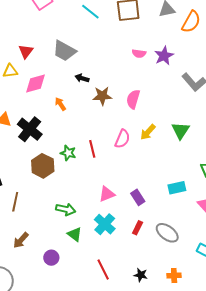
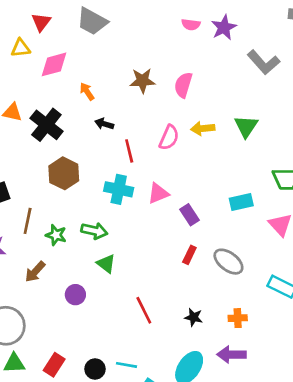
black arrow: (82, 78) -> (104, 124), moved
yellow arrow: (148, 132) -> (203, 128), turned 42
green star: (68, 153) -> (56, 235), moved
pink triangle: (107, 194) -> (158, 193), moved
cyan cross: (105, 224) -> (119, 189), moved, turned -30

